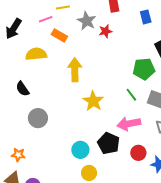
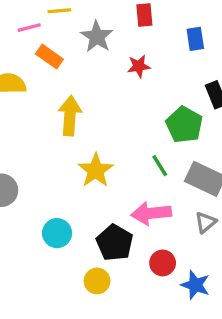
red star: (105, 31) -> (139, 66), moved
green pentagon: (144, 69) -> (184, 125), turned 30
cyan circle: (80, 150) -> (57, 233), moved
yellow circle: (89, 173) -> (97, 281), moved

